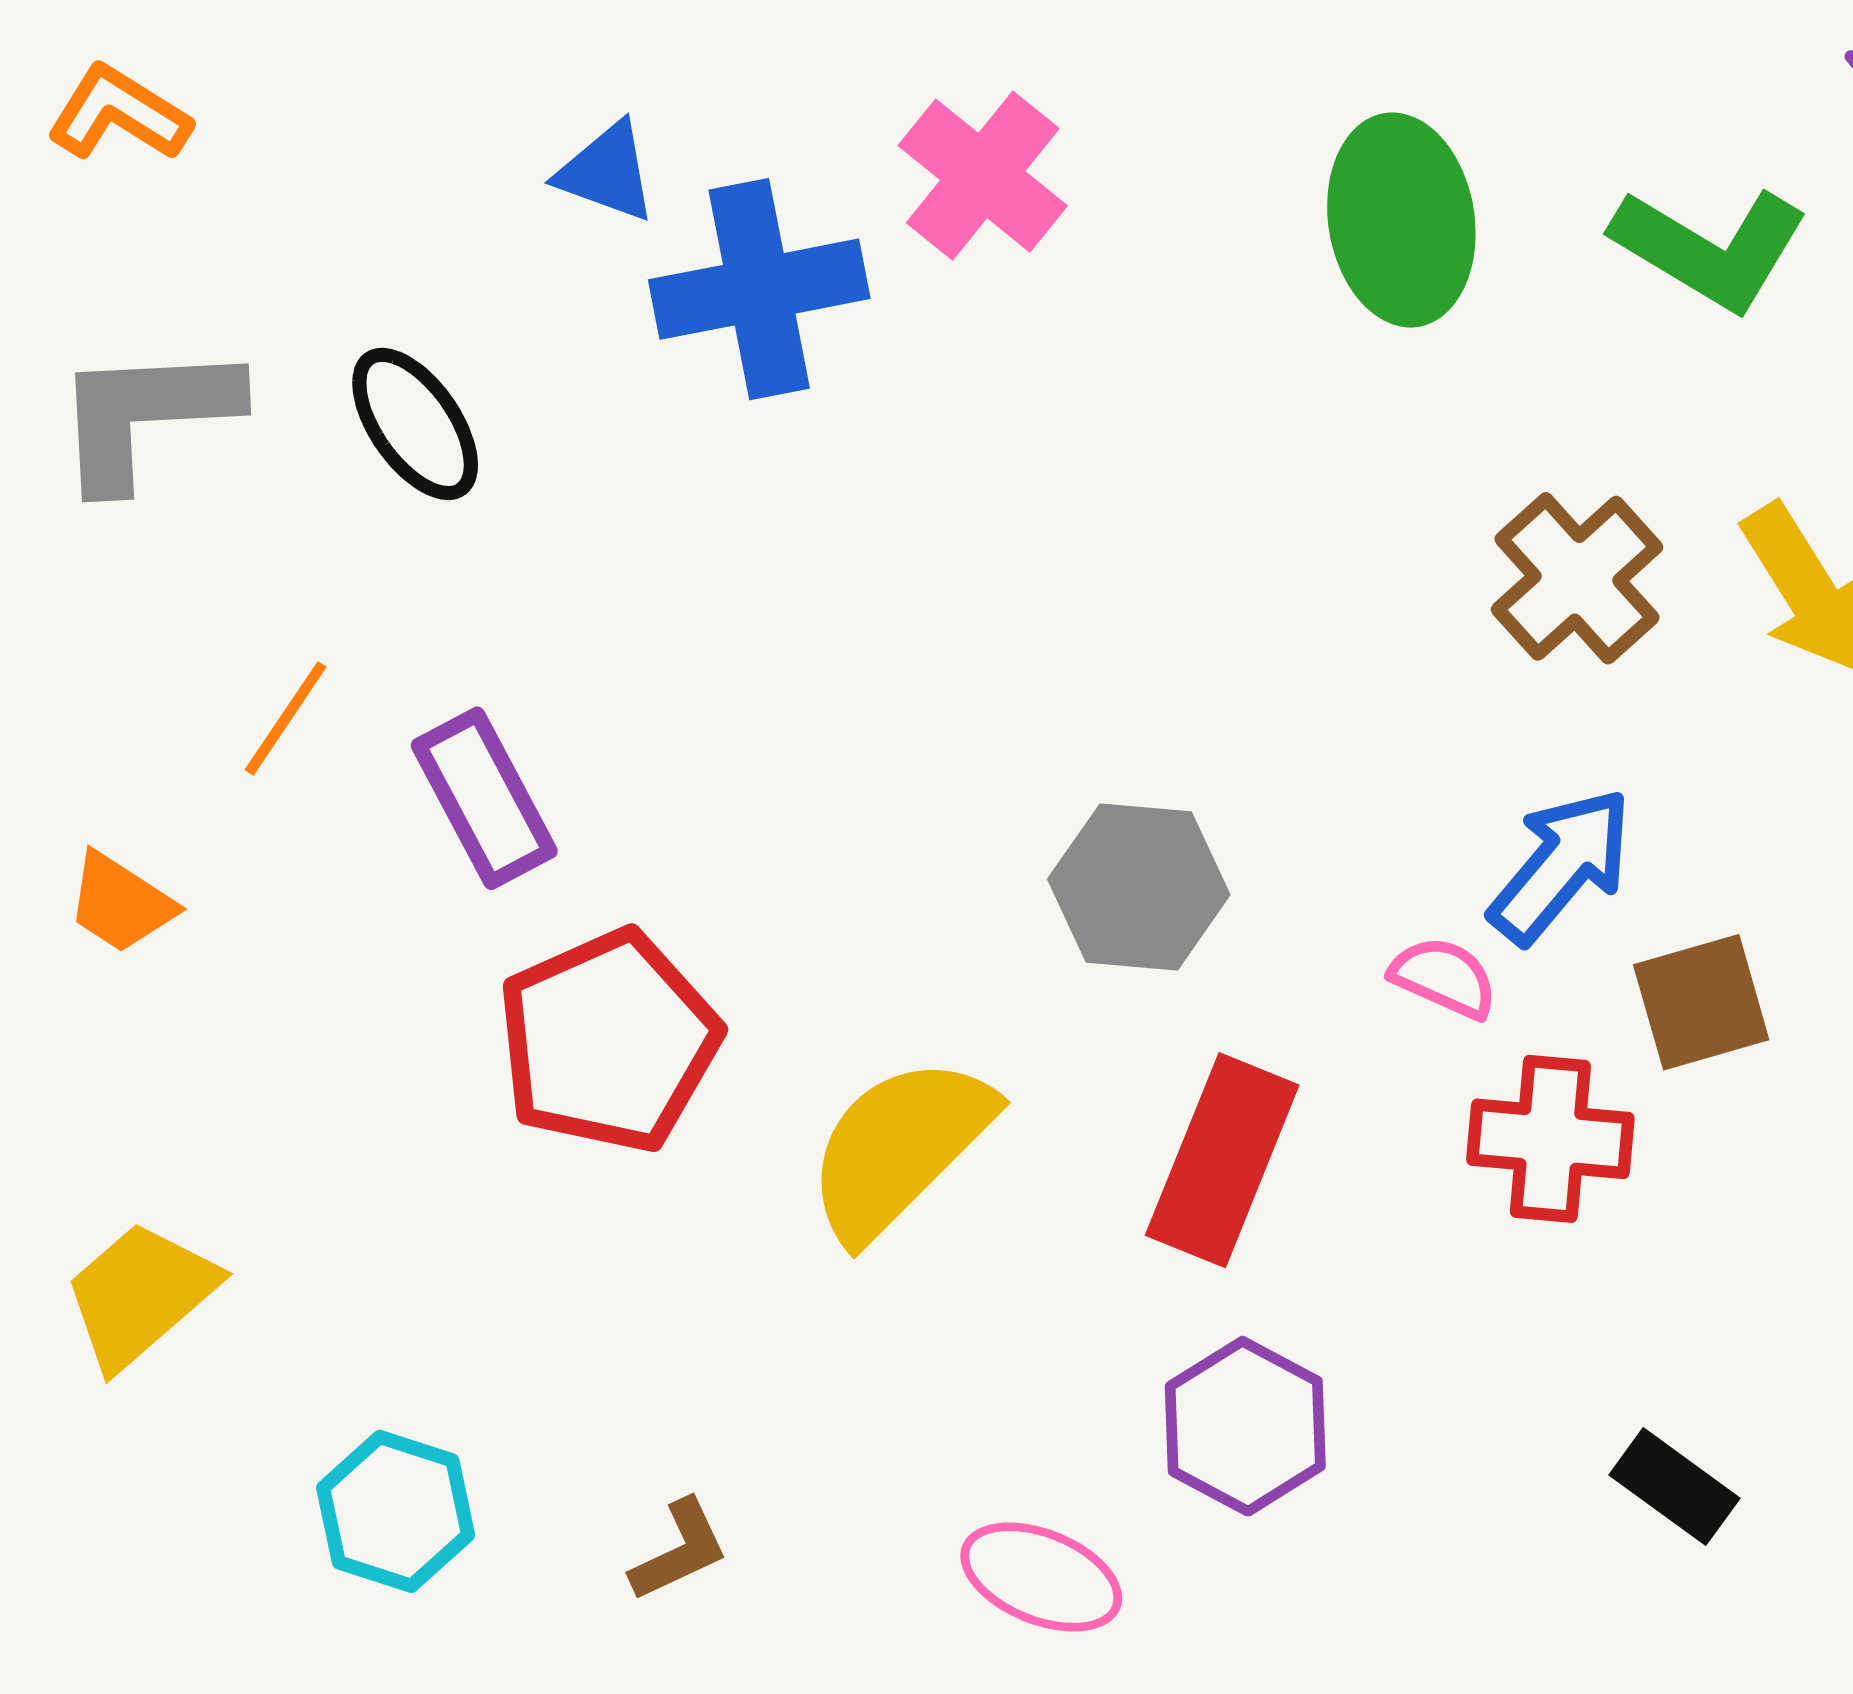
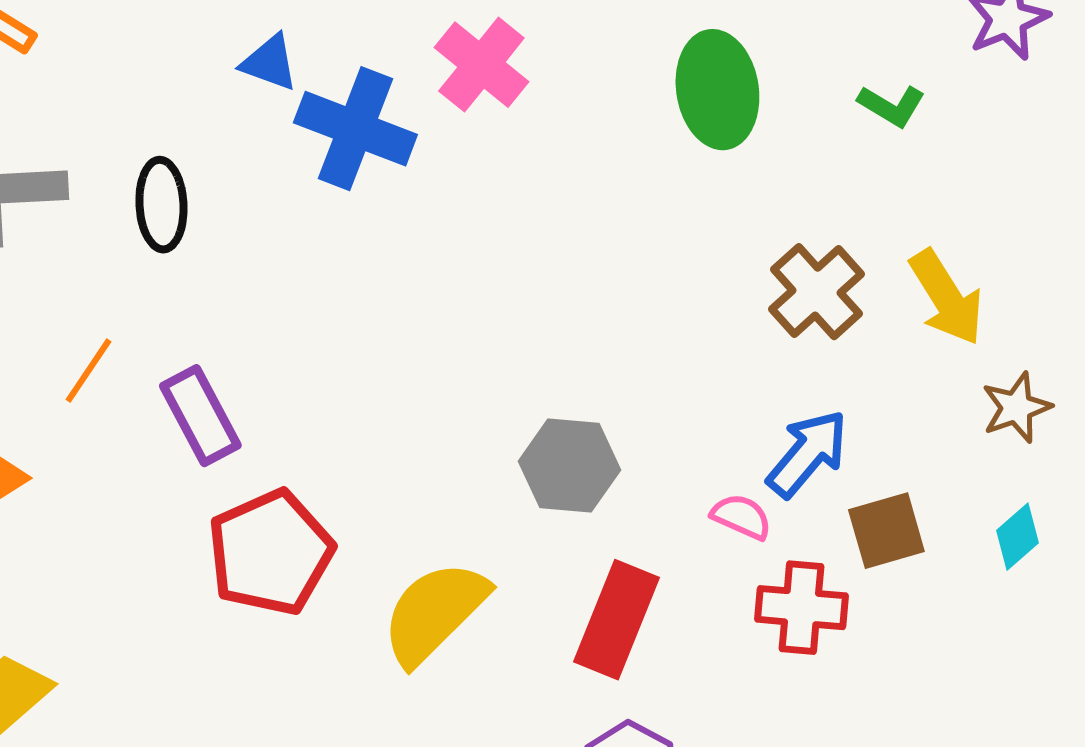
green L-shape: (1710, 248) -> (891, 106), size x0.6
blue cross: (759, 289) -> (355, 129), turned 32
black ellipse: (415, 424) -> (161, 205), turned 32

